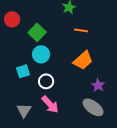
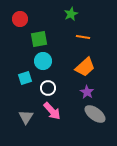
red circle: (12, 19) -> (20, 19), moved
green square: (37, 32) -> (39, 39), turned 36
purple star: (98, 85) -> (87, 92), moved

